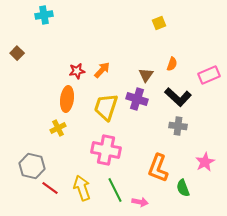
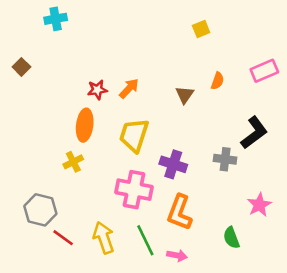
pink rectangle: (209, 75) -> (264, 71), moved
black L-shape: (178, 97) -> (254, 133), moved, turned -80
purple cross: (137, 99) -> (173, 164), moved
orange L-shape: (158, 168) -> (180, 212), moved

